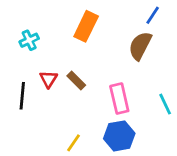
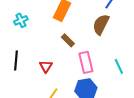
red triangle: (49, 79) -> (46, 66), moved
brown rectangle: (76, 80) -> (68, 40), moved

